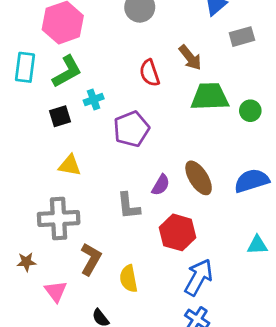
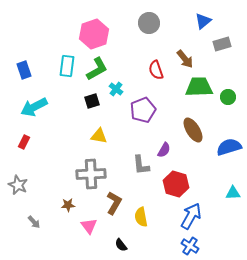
cyan cross: (94, 100) -> (116, 89), turned -32
brown ellipse: (199, 178) -> (193, 130), moved

